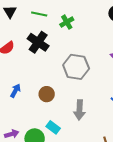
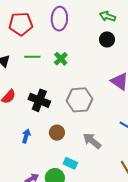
black cross: (38, 42) -> (39, 100), moved
gray arrow: (79, 110) -> (92, 141), turned 138

